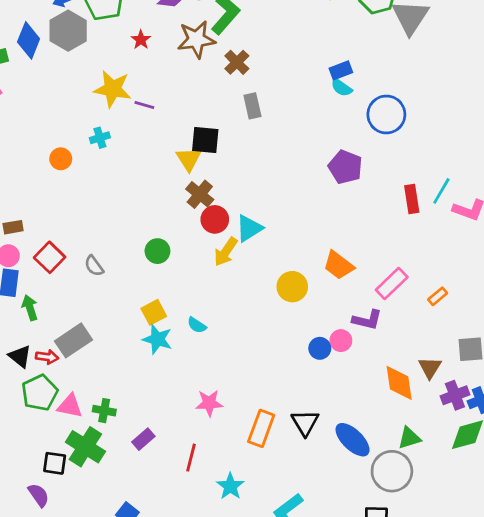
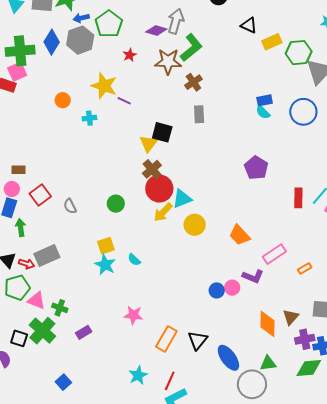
blue circle: (386, 114) -> (303, 112), moved
orange circle: (61, 159) -> (63, 100), moved
red circle: (215, 219) -> (159, 188), size x1.4
yellow circle: (292, 287) -> (195, 225), moved
red line: (191, 458) -> (170, 381), moved

